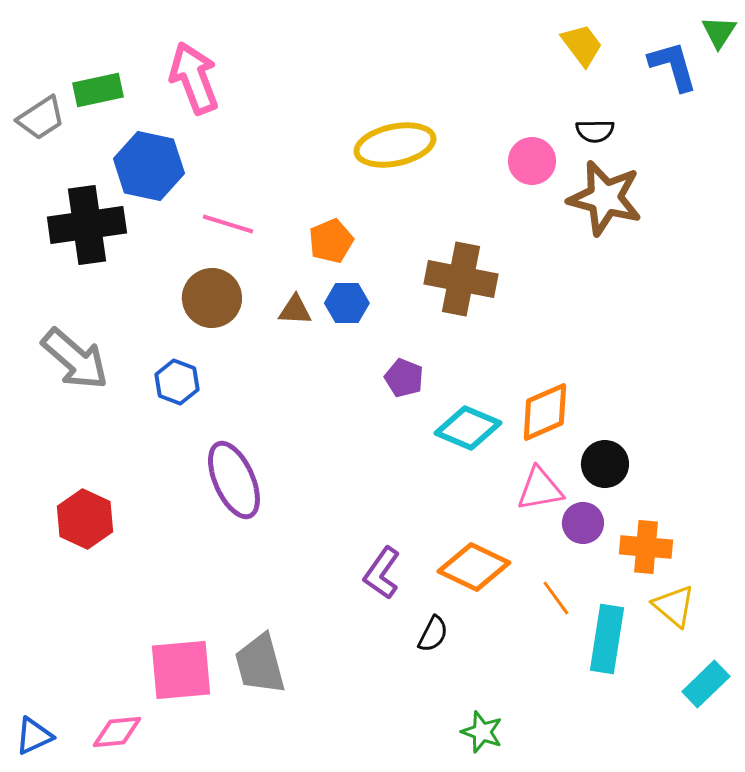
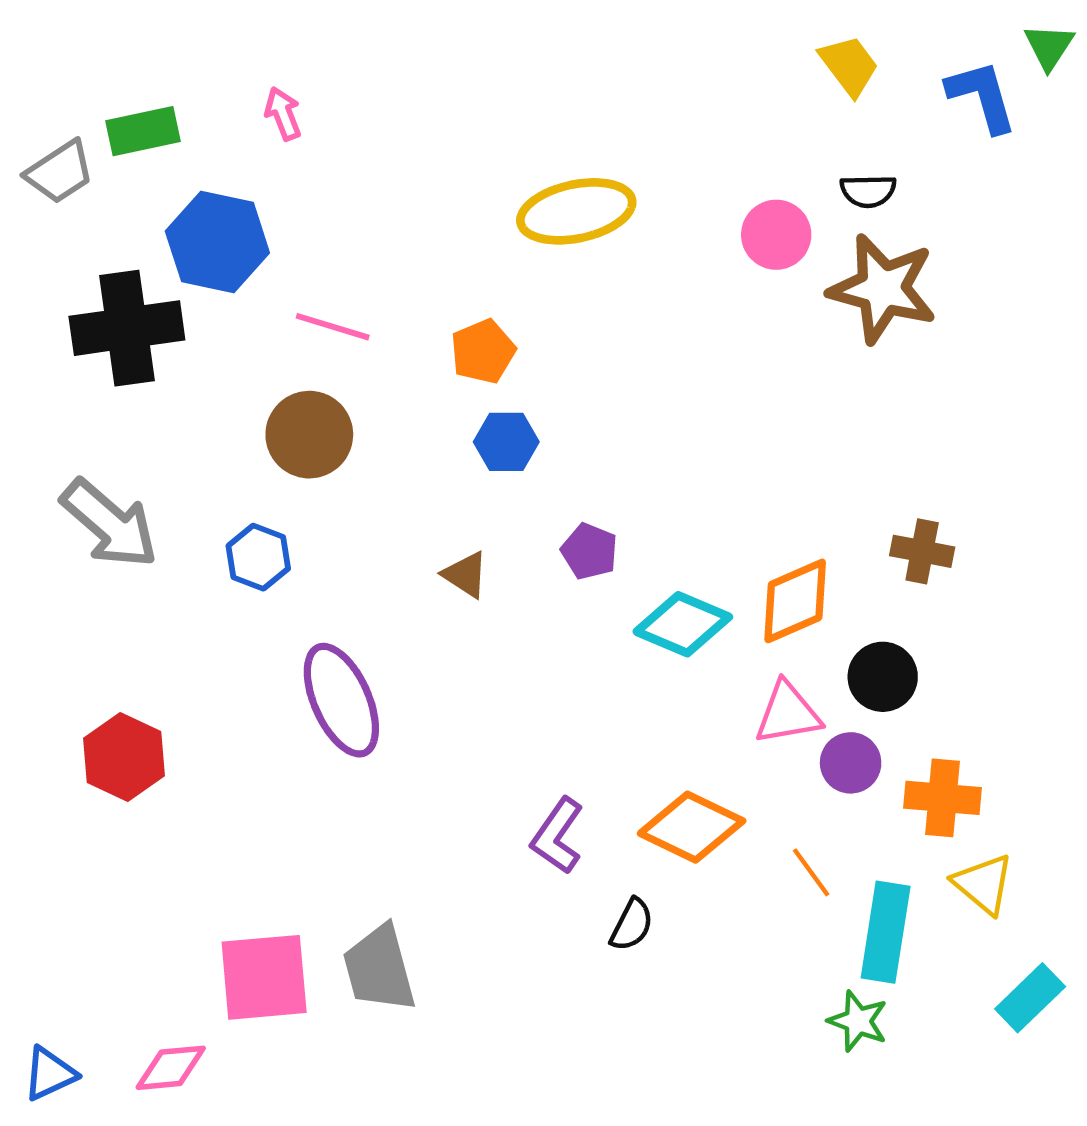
pink arrow: (194, 78) -> (283, 114), size x0.5
brown cross: (461, 279) -> (922, 551), moved, size x0.6
brown triangle: (295, 310) -> (465, 575), moved, turned 30
green star: (482, 732) -> (858, 1021), moved

